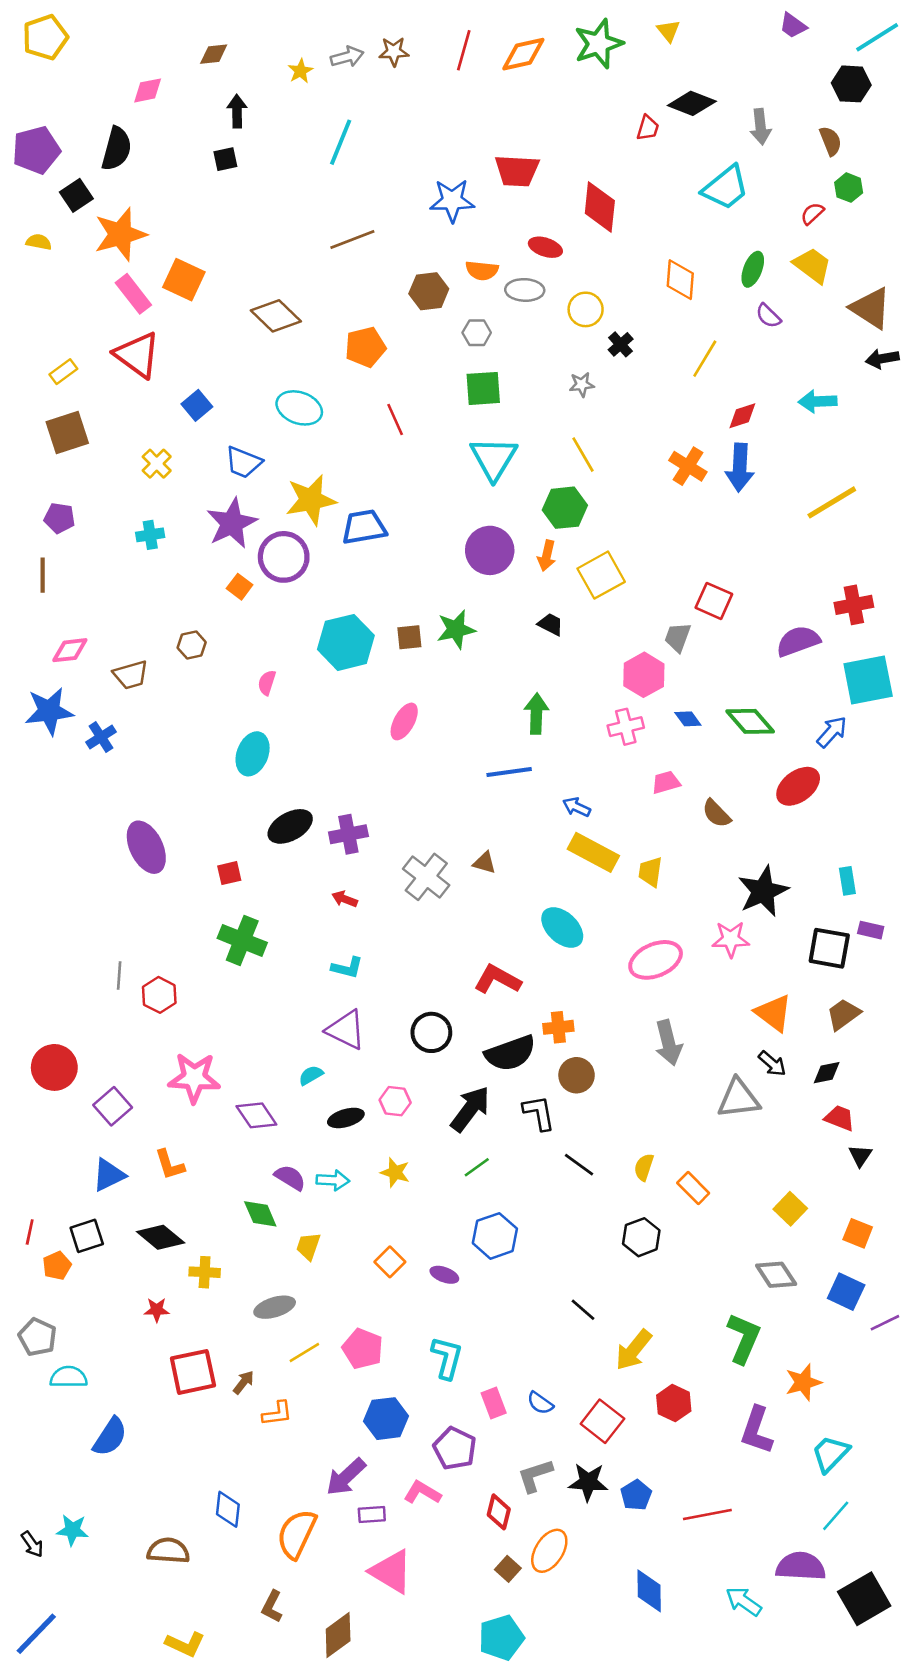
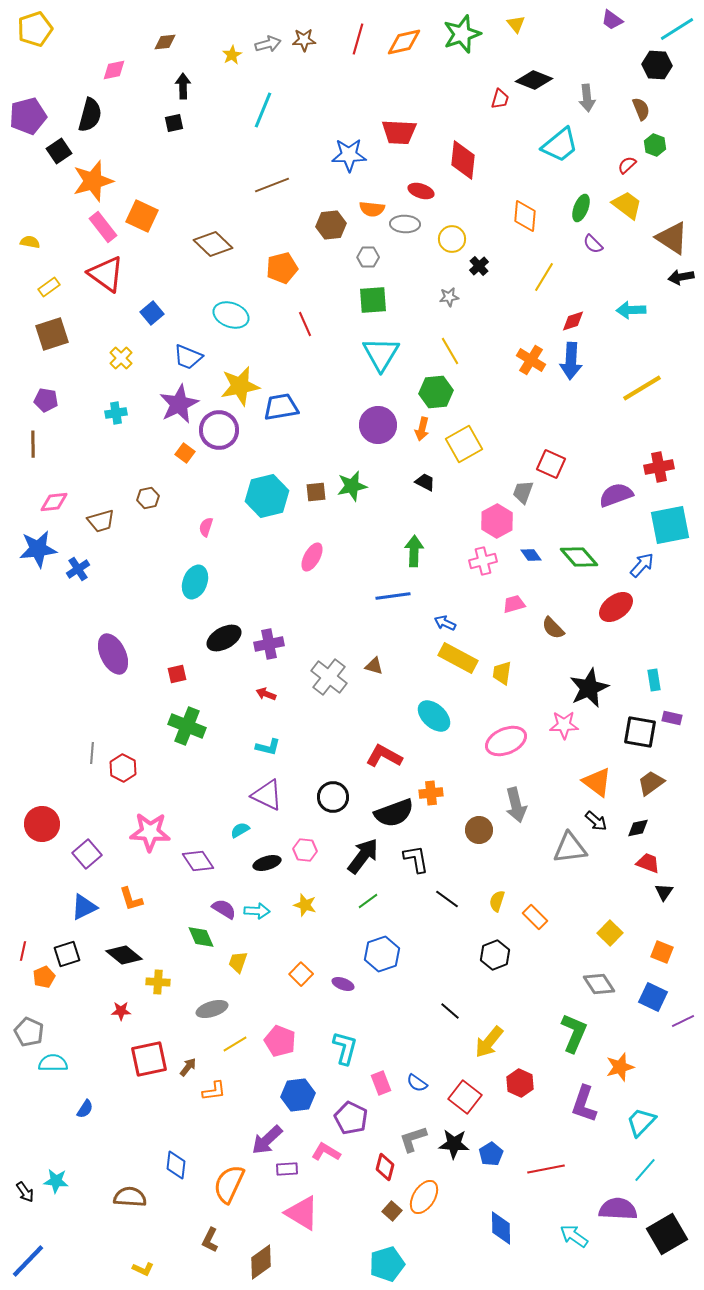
yellow semicircle: (39, 242) -> (30, 242), moved
brown circle: (577, 1075) -> (479, 830), moved
blue semicircle: (110, 1437) -> (85, 1109), size x0.6
yellow L-shape: (185, 1644) -> (143, 1269), size x0.7

